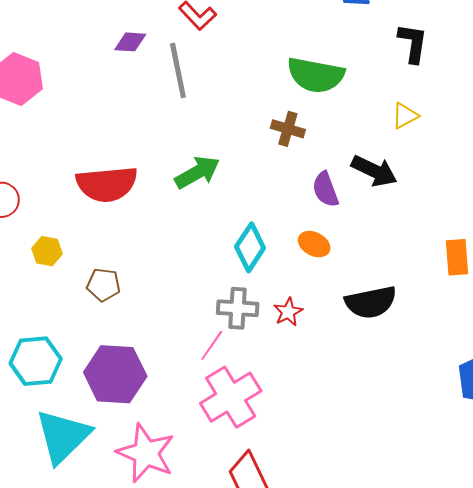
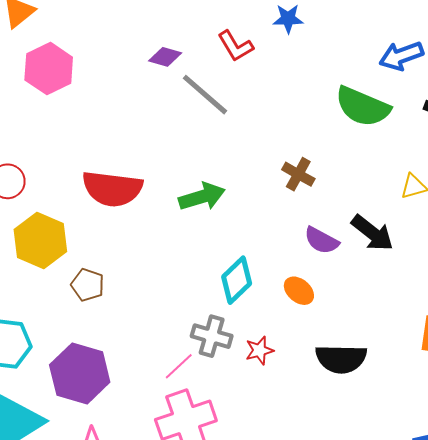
gray line: (178, 70) -> (205, 95), turned -50
green semicircle: (316, 75) -> (363, 107), moved
purple semicircle: (325, 189) -> (321, 240), turned -54
yellow hexagon: (47, 251) -> (40, 240), size x1.8

